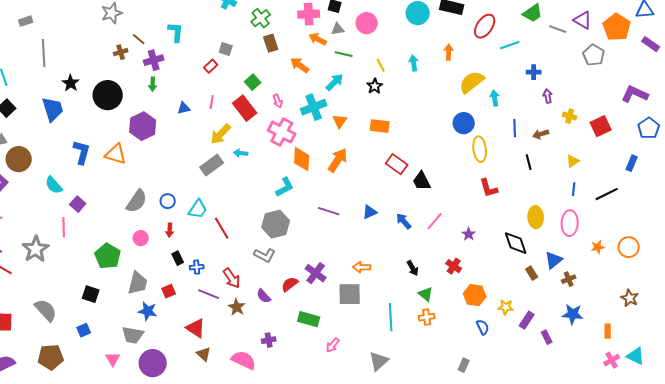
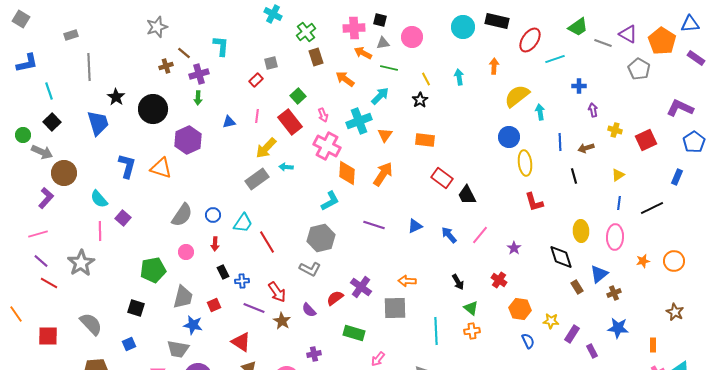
gray square: (226, 49) -> (271, 63), turned -32
pink line: (64, 227) -> (100, 231), moved
green pentagon: (108, 256) -> (153, 270), turned 30

